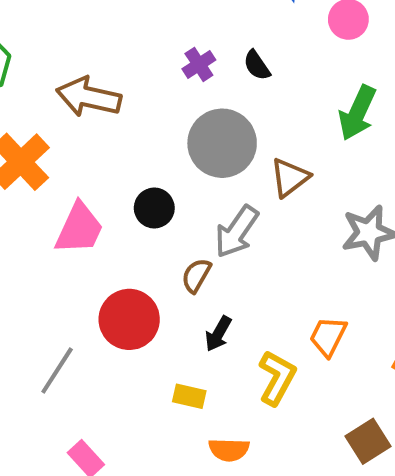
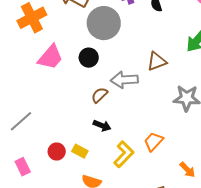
gray circle: (222, 143) -> (104, 23), moved
gray arrow: (237, 232) -> (124, 80), turned 36
red circle: (129, 319) -> (57, 152), moved, size x0.6
black arrow: (218, 334) -> (102, 126), turned -114

